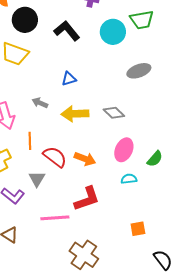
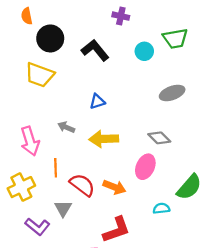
cyan circle: (113, 32) -> (144, 51), size x0.7
gray diamond: (114, 113) -> (159, 138), moved
pink ellipse: (124, 150) -> (145, 167), moved
green semicircle: (155, 159) -> (189, 187), size x1.5

